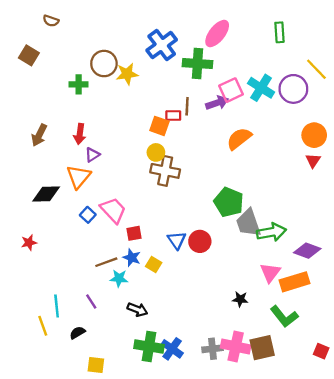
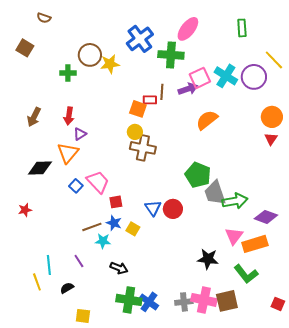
black star: (240, 299) -> (208, 259), size x1.5

